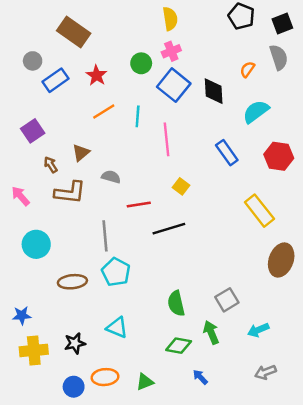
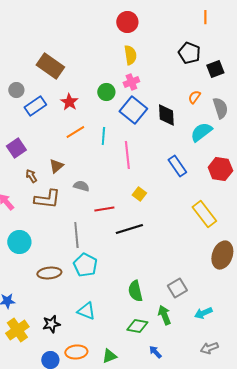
black square: (282, 24) -> (215, 69), moved
gray semicircle: (279, 57) -> (220, 108), moved
yellow cross: (34, 350) -> (17, 330), turned -30

